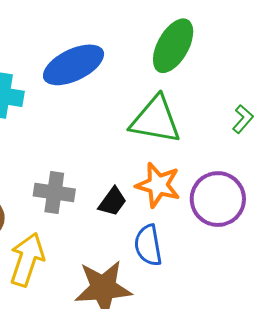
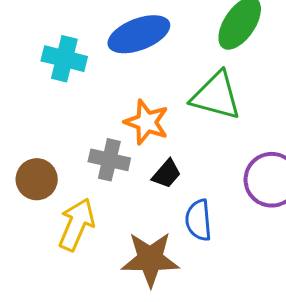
orange star: (158, 185) -> (147, 122), moved

